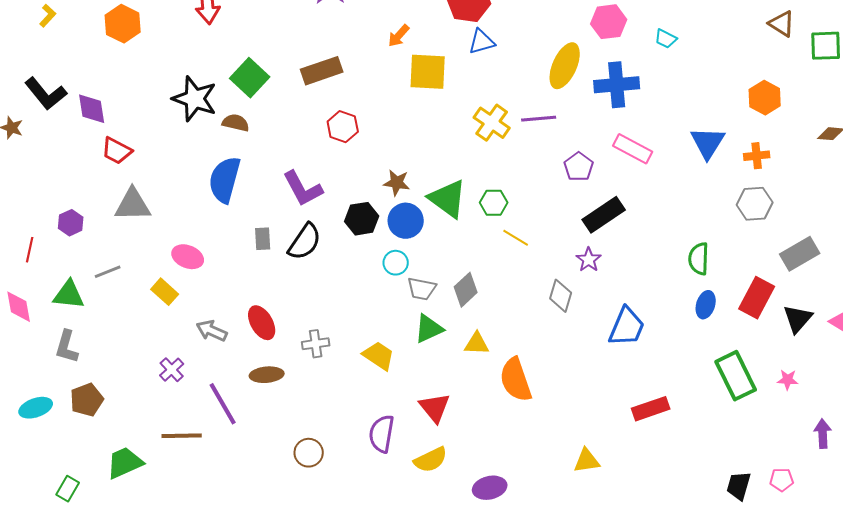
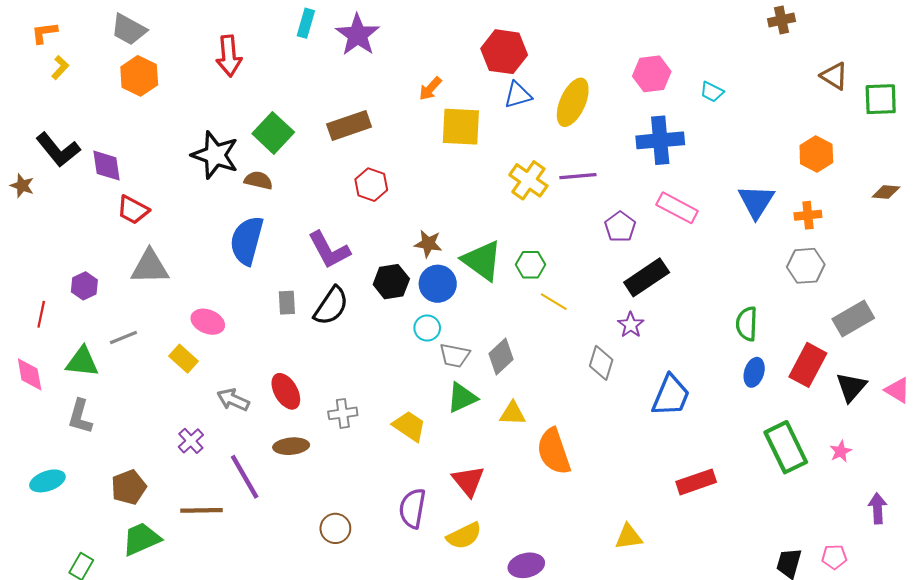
yellow ellipse: (565, 66) -> (573, 102), moved
pink star: (788, 380) -> (841, 451), turned -30
brown pentagon: (87, 400) -> (129, 487), moved

